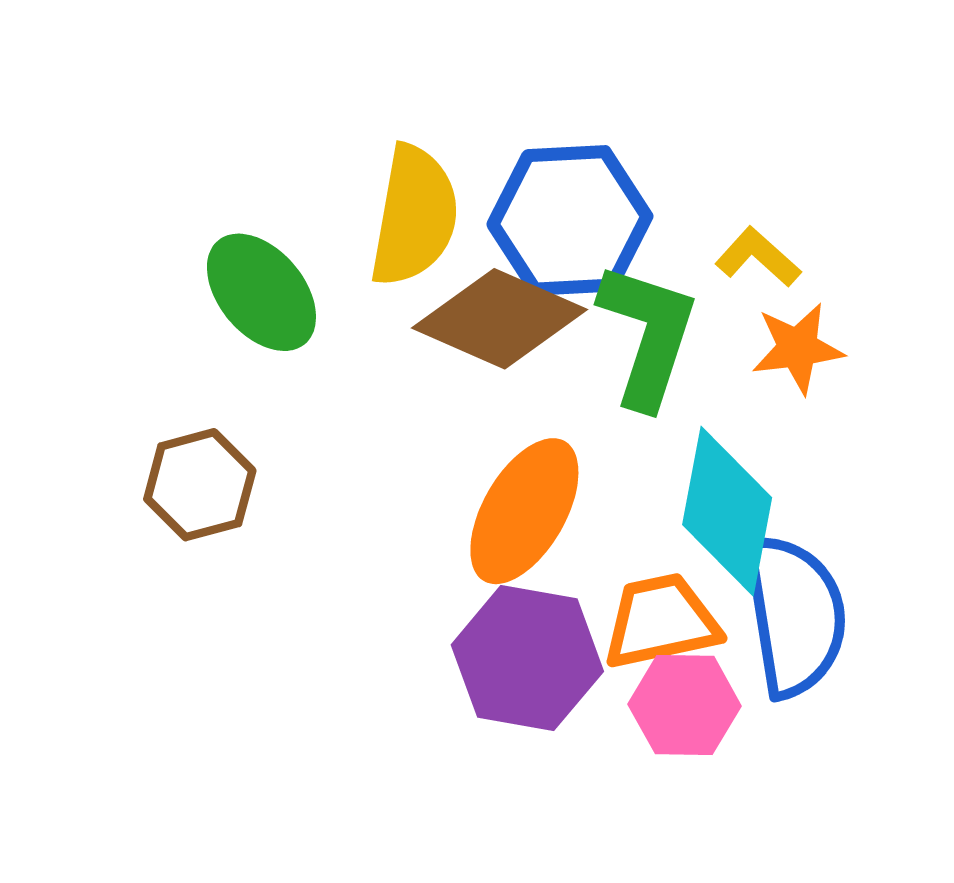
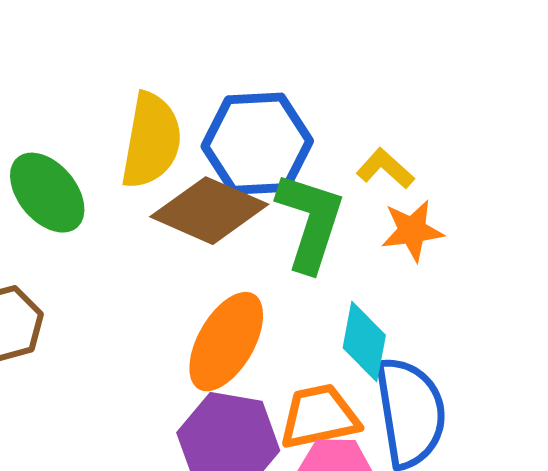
cyan diamond: (727, 511) -> (364, 342), size x0.7

